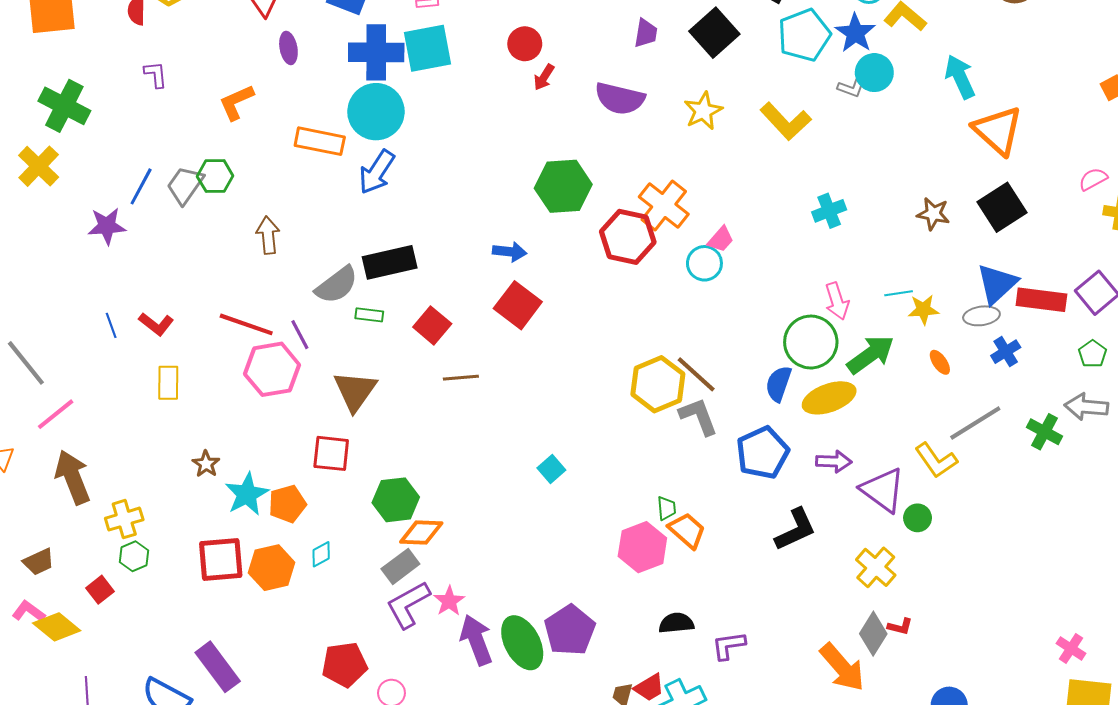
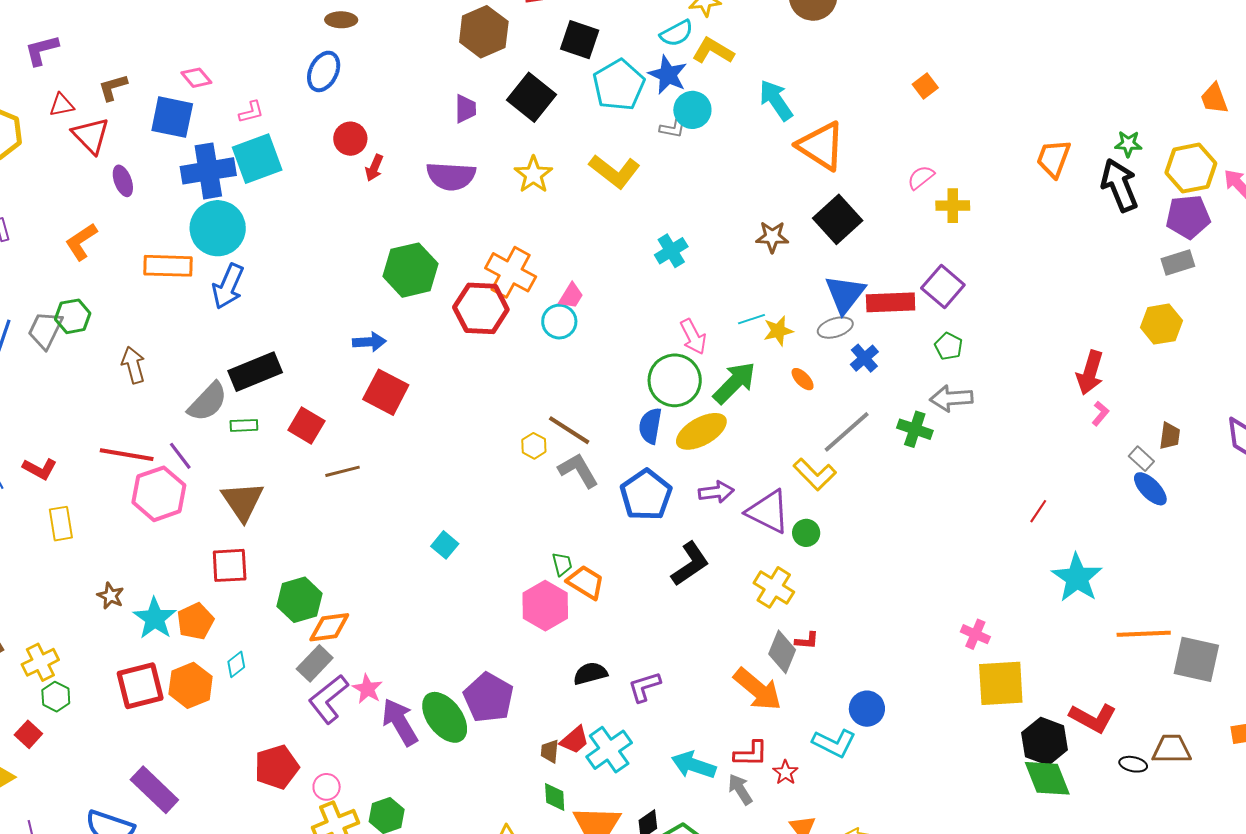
yellow hexagon: (658, 384) -> (534, 446), size x0.5

